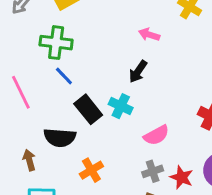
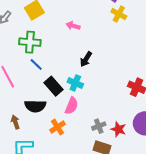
pink arrow: (149, 35) -> (73, 26), moved
pink semicircle: (156, 135) -> (72, 106), moved, turned -36

